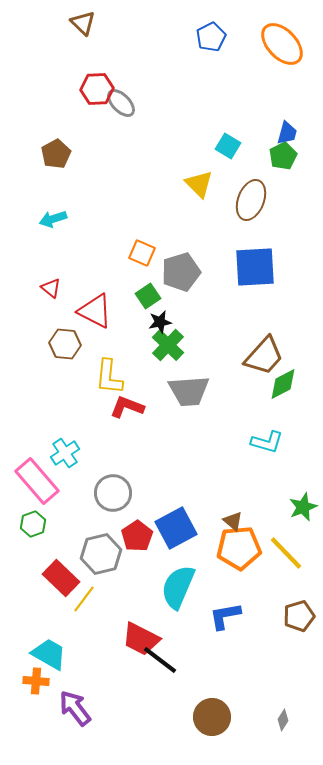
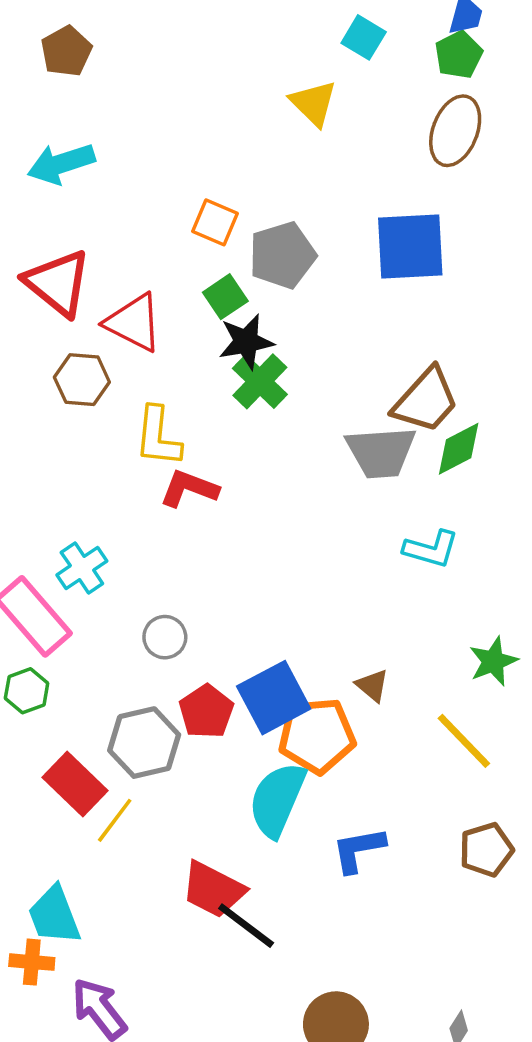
brown ellipse: (251, 200) -> (455, 131), moved
cyan arrow: (53, 219) -> (61, 164), size x1.4
red triangle: (51, 288) -> (58, 283), size x2.0
black star: (160, 322) -> (246, 342), size x1.4
gray trapezoid: (189, 391) -> (381, 452), moved
gray circle: (113, 493) -> (165, 637), size x0.7
orange pentagon: (239, 548) -> (317, 736), moved
cyan trapezoid: (49, 654) -> (54, 915), turned -141

